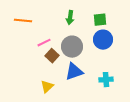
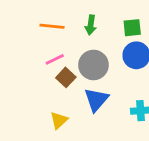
orange line: (23, 21) -> (52, 26), moved
blue triangle: (74, 72) -> (96, 100), turned -30

